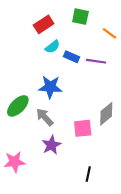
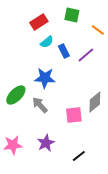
blue rectangle: (72, 57) -> (64, 51), turned 40
purple line: (96, 61) -> (86, 55), turned -48
purple star: (51, 145) -> (46, 143), moved
black line: (88, 174) -> (79, 156), turned 40

